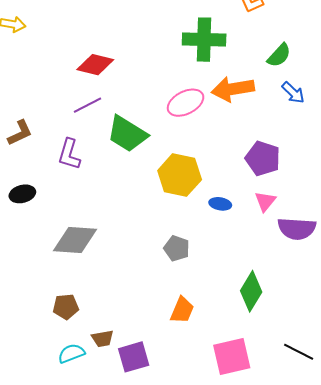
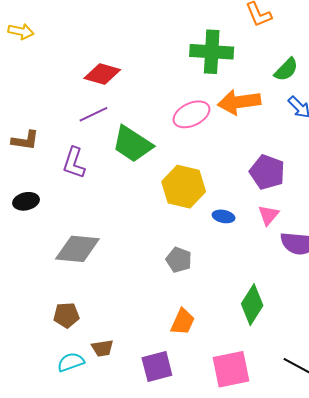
brown L-shape: (20, 133) -> (25, 140), turned 32
purple square: (134, 357) -> (157, 367), moved

